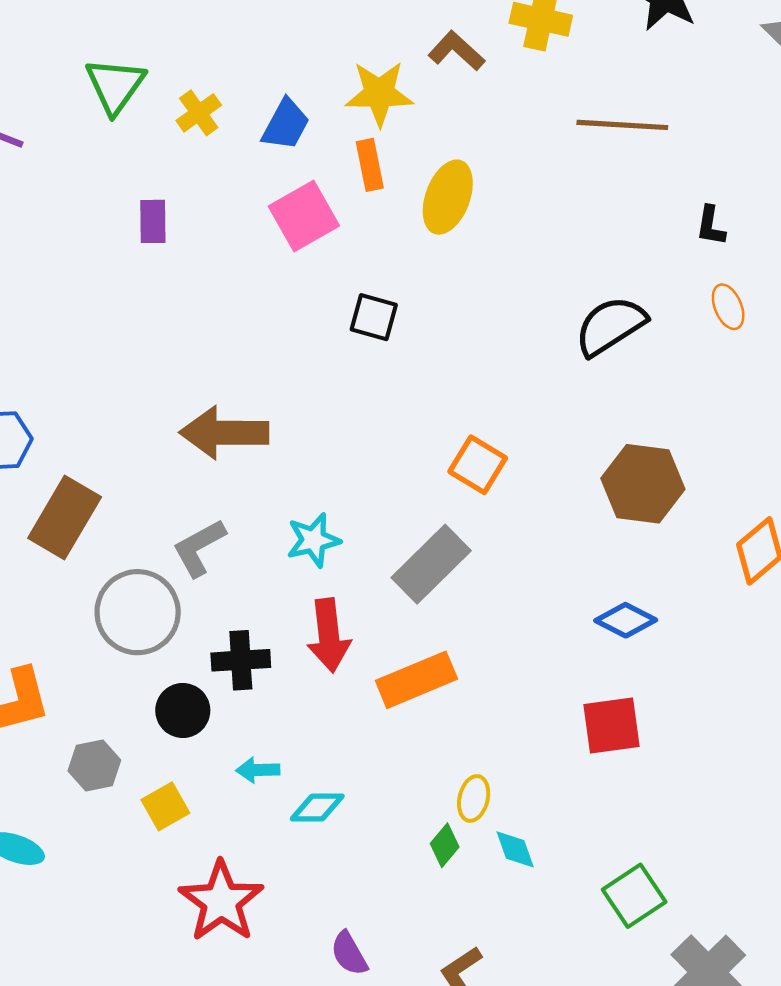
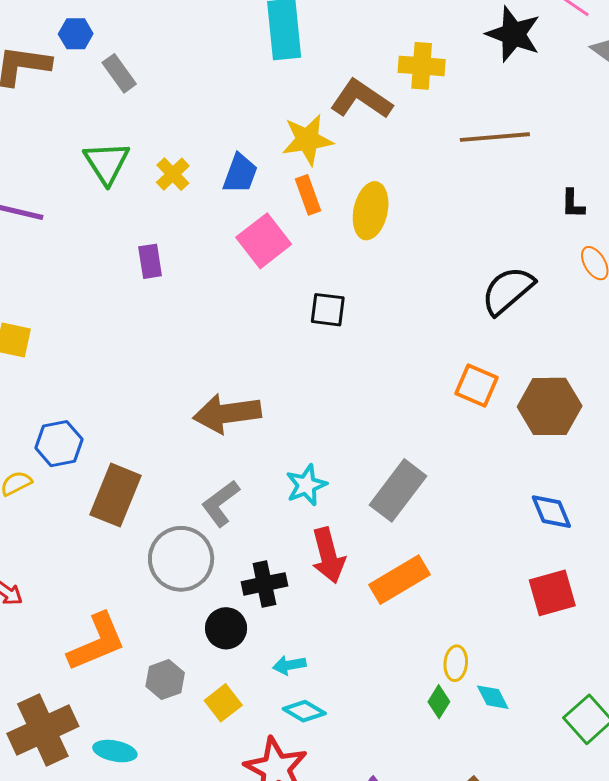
brown L-shape: (456, 51) -> (361, 99), size x1.4
orange square: (478, 465) -> (477, 385), moved
blue diamond: (626, 620) -> (551, 512), turned 48
cyan diamond: (317, 808) -> (304, 711), moved, turned 39

